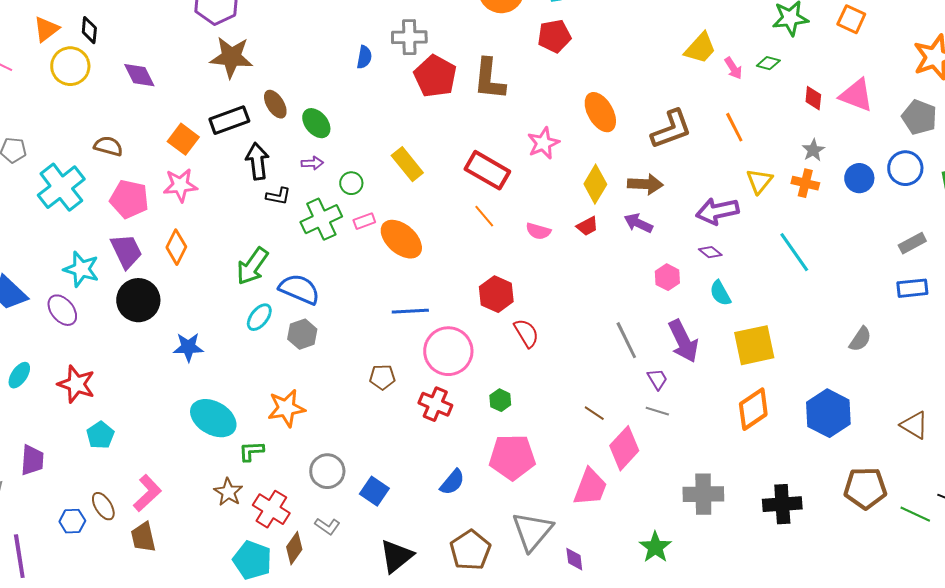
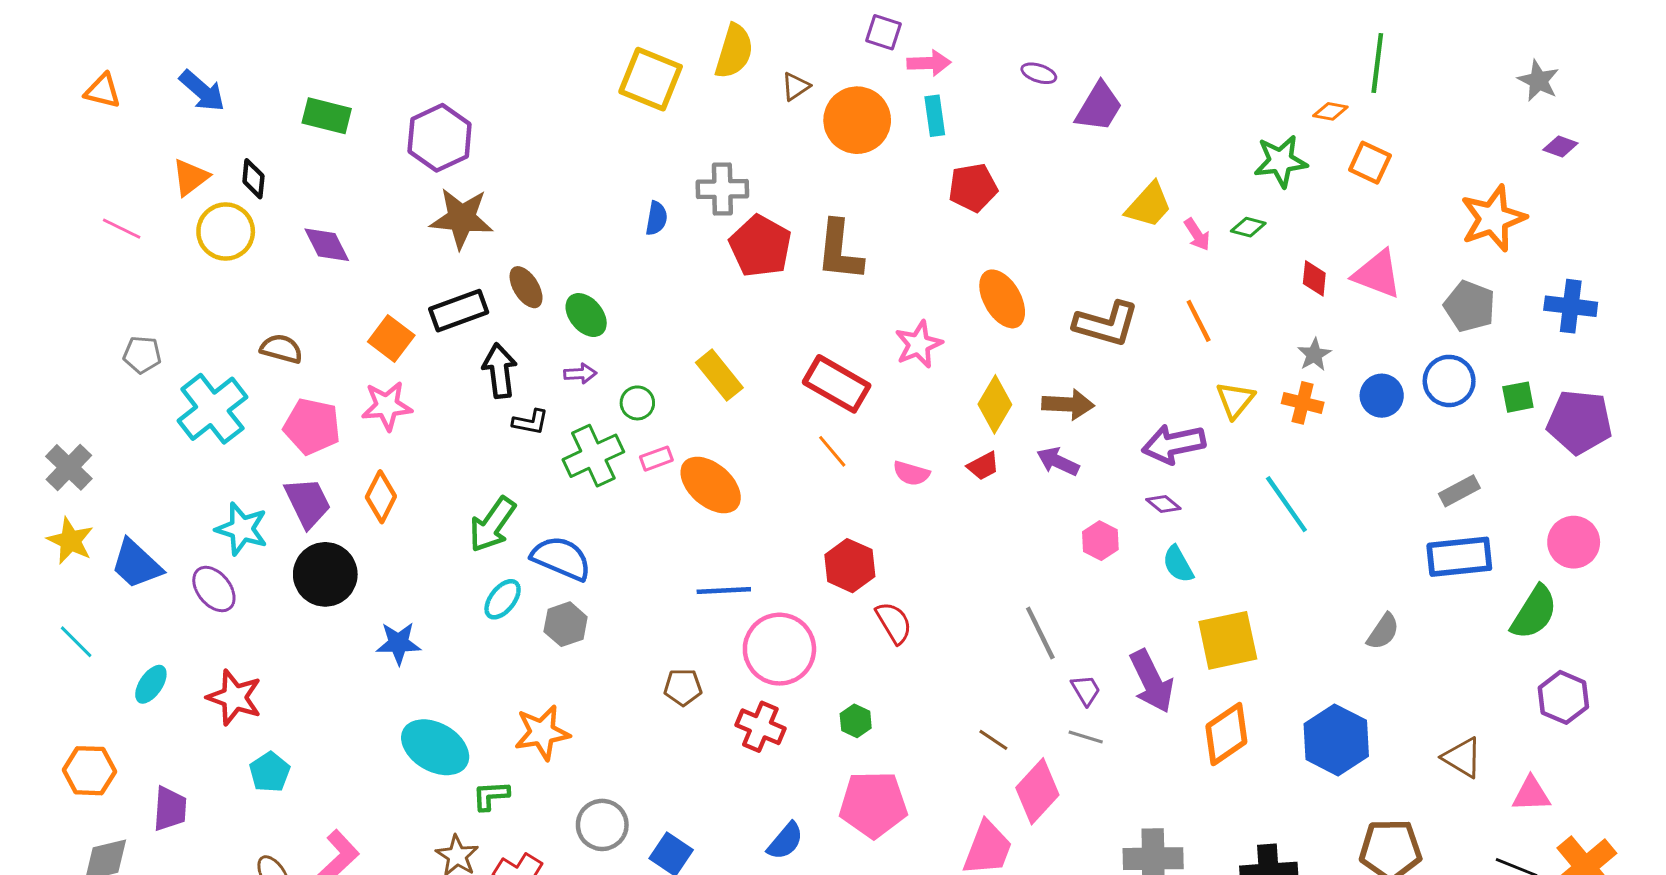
red pentagon: (554, 36) -> (973, 188), moved
brown L-shape: (671, 129) -> (1106, 324), turned 36
blue rectangle: (912, 288) -> (1459, 557), size x1.4
purple arrow: (683, 341) -> (1152, 681), moved

